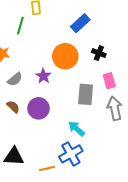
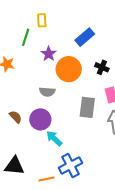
purple star: (43, 76) -> (49, 54), moved
gray semicircle: (15, 79) -> (47, 92), moved, turned 42
cyan arrow: (77, 129) -> (54, 138), moved

